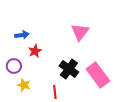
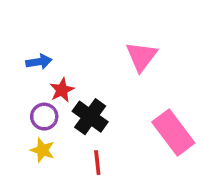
purple circle: (14, 66) -> (44, 117), moved
black cross: (69, 69) -> (90, 117), moved

